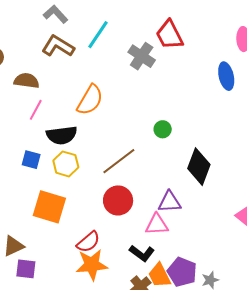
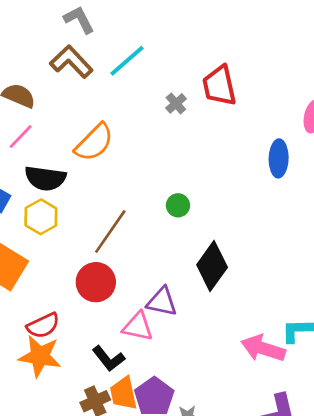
gray cross: (142, 56) -> (176, 103), size x0.6
brown line: (119, 161) -> (110, 232), turned -33

